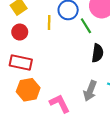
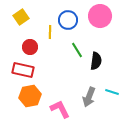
green line: (86, 26) -> (77, 50), moved
red circle: (20, 32) -> (30, 47), moved

